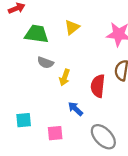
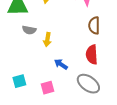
red semicircle: (98, 86) -> (92, 55), moved

